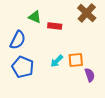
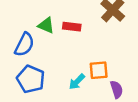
green triangle: (35, 17) -> (46, 25), moved
cyan arrow: (57, 61) -> (77, 82), moved

